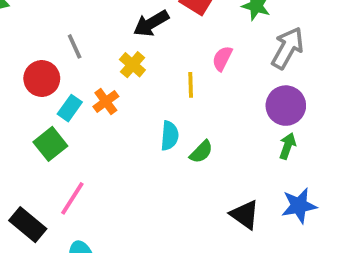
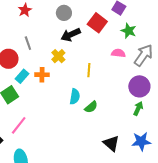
pink semicircle: (222, 58) -> (118, 53), moved, turned 64
orange cross: (106, 102) -> (42, 75), turned 32

